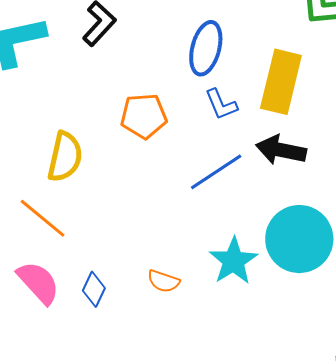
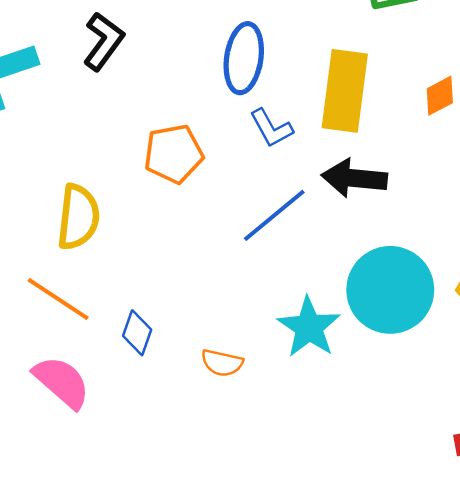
blue diamond: (94, 289) -> (137, 333), moved

